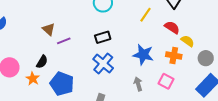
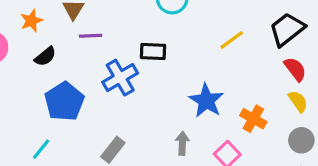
red semicircle: (172, 27) -> (295, 69), moved
yellow semicircle: (188, 41) -> (298, 101), moved
blue cross: (103, 64) -> (120, 78), moved
orange star: (33, 79) -> (31, 21), moved

